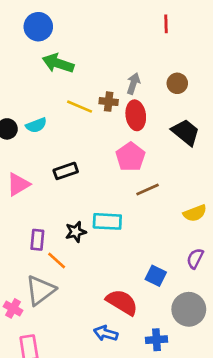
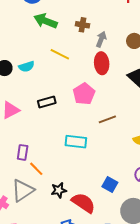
brown cross: (109, 102) -> (82, 25), moved
pink pentagon: (130, 157) -> (84, 94), moved
black star: (76, 232) -> (59, 190), moved

